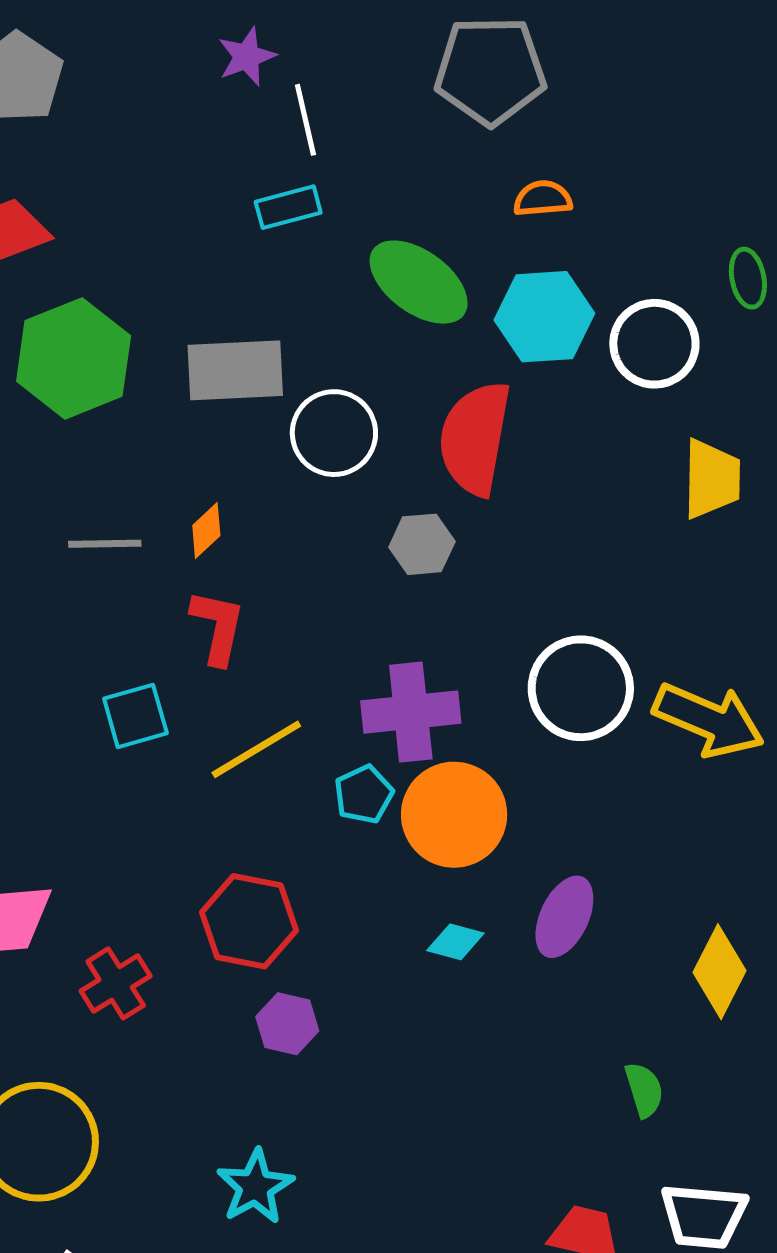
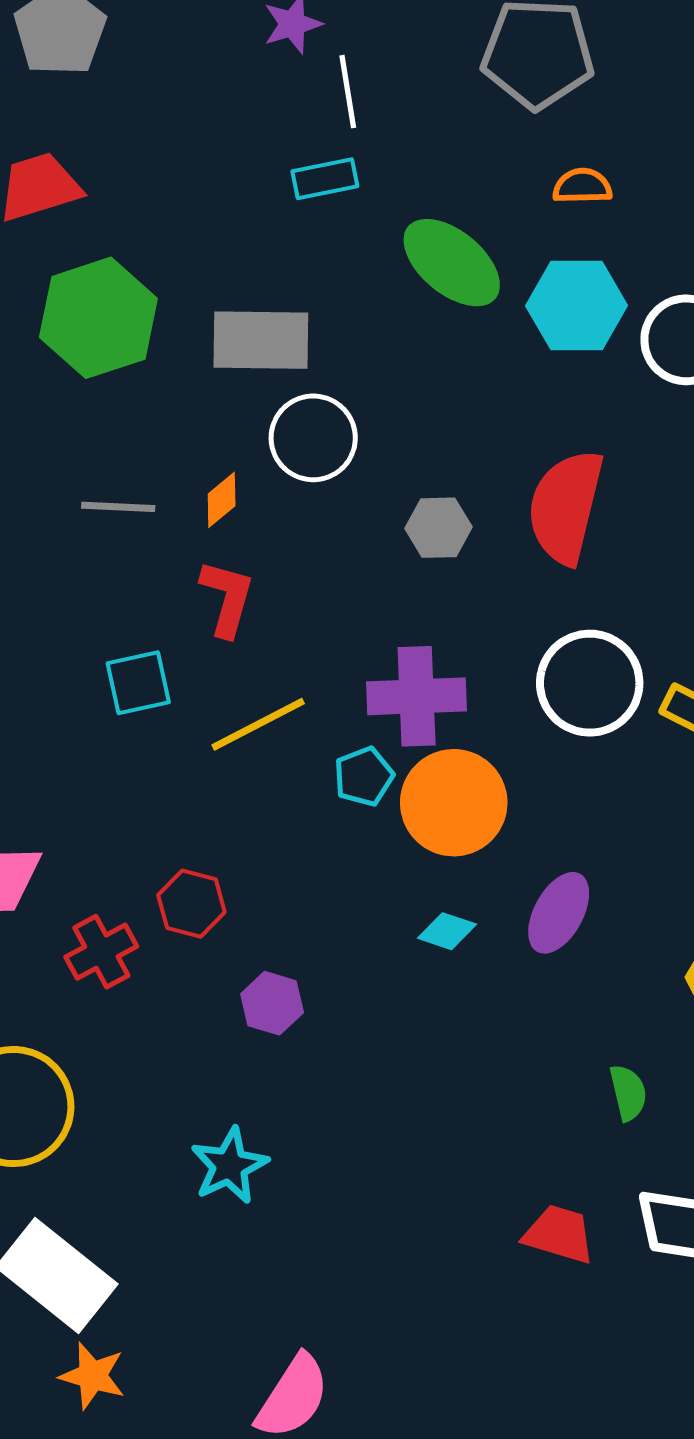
white circle: (334, 433) -> (313, 438), moved
red semicircle: (475, 438) -> (566, 507), moved
red hexagon: (249, 921) -> (191, 904), moved, size x0.7

